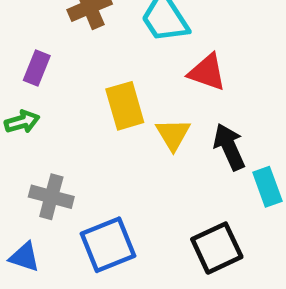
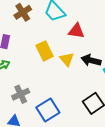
black arrow: (229, 147) -> (91, 60), turned -42
gray cross: (51, 197) -> (21, 94), turned -30

